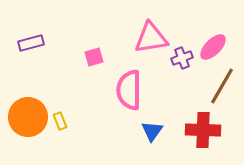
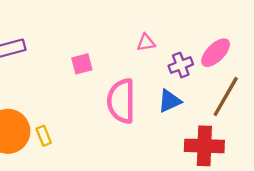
pink triangle: (151, 38) -> (146, 43), size x0.5
blue triangle: (152, 131) -> (170, 101), moved, turned 30

